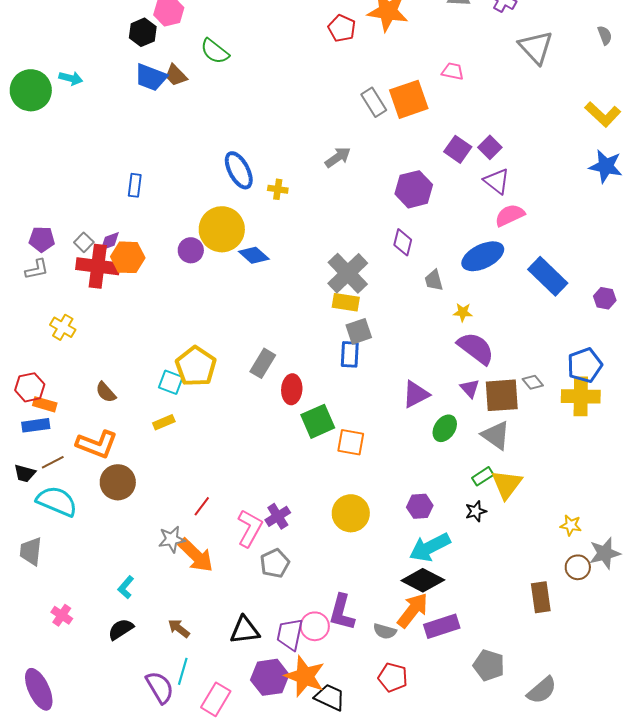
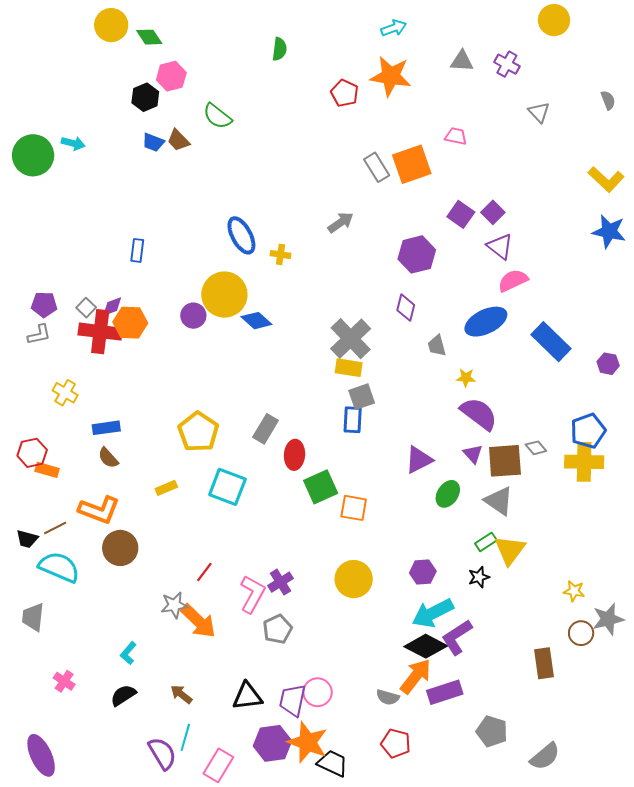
gray triangle: (536, 47) -> (539, 112), size x0.6
blue trapezoid: (151, 77) -> (153, 142), size x0.7
cyan square: (171, 382) -> (227, 487), moved, size x1.5
blue rectangle: (36, 425) -> (106, 428), moved
purple L-shape: (342, 612) -> (457, 637), moved, turned 42

